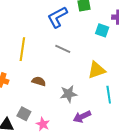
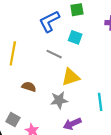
cyan square: (102, 30) -> (75, 37), moved
yellow triangle: (96, 70) -> (71, 77), moved

